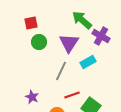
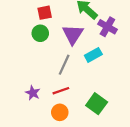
red square: (31, 23) -> (45, 13), moved
red line: (72, 95) -> (61, 91), moved

